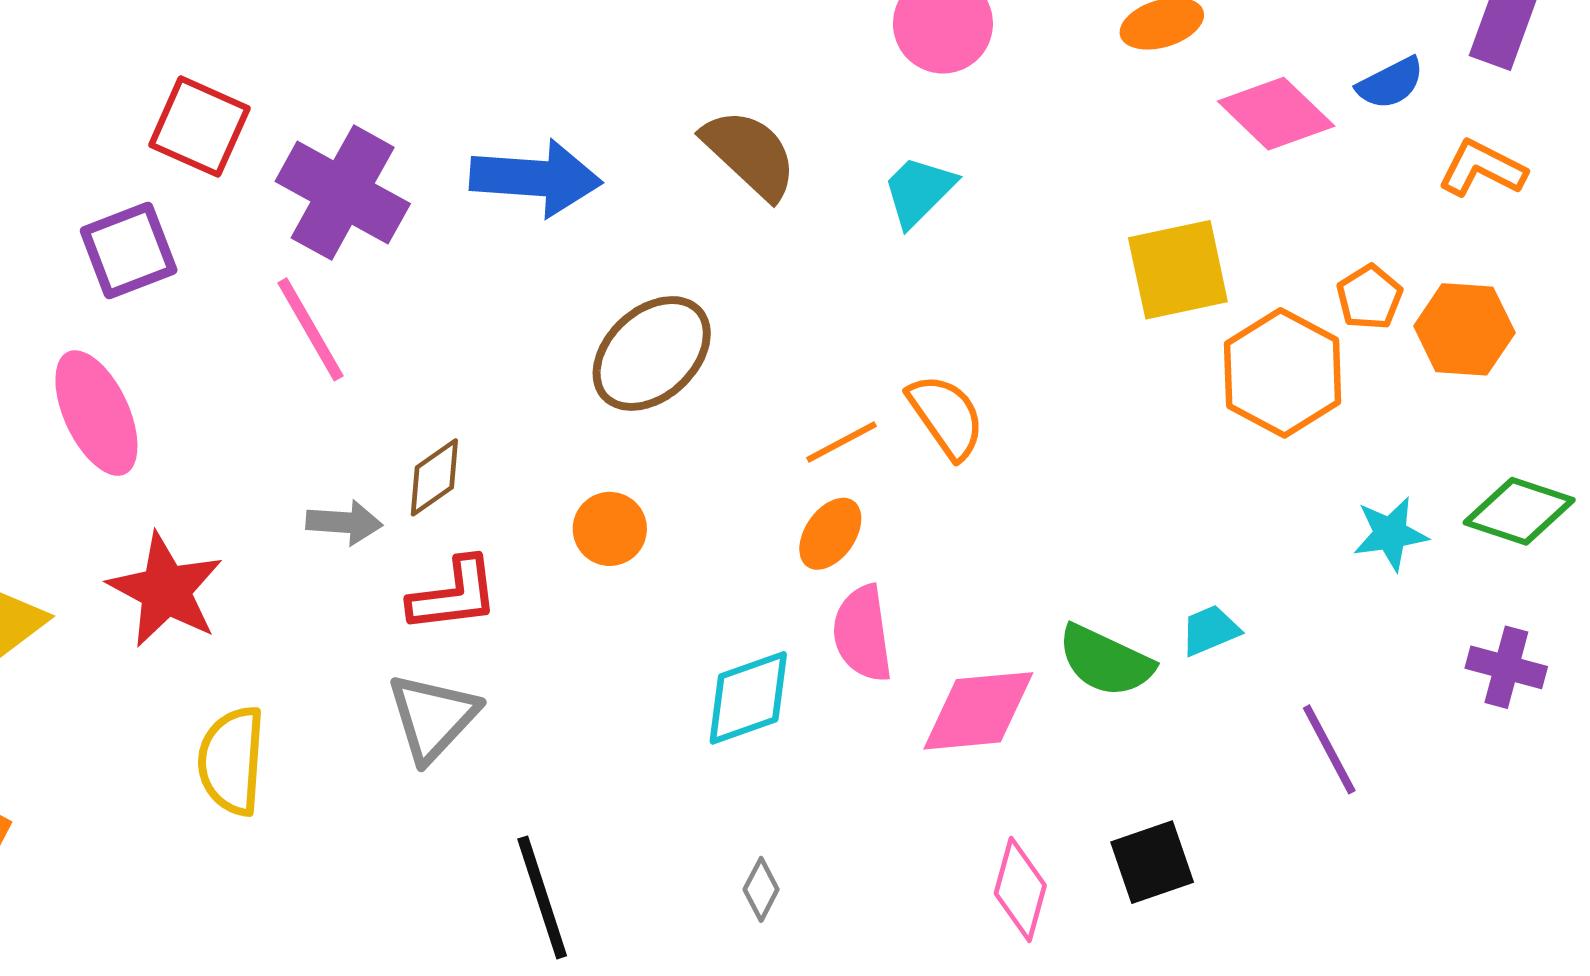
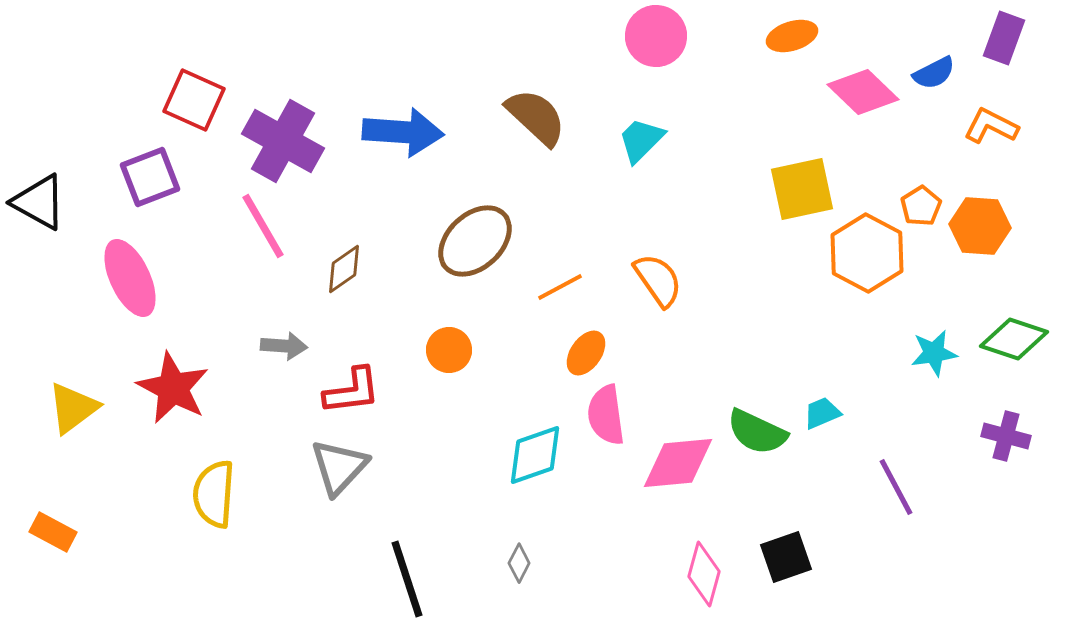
orange line: (842, 442) -> (560, 287), moved
brown diamond: (434, 477) -> (344, 269), moved
gray diamond: (761, 889) -> (519, 563), moved

